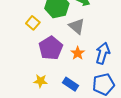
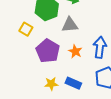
gray triangle: (77, 26) -> (70, 25), turned -36
yellow star: (40, 81) -> (51, 84), moved

